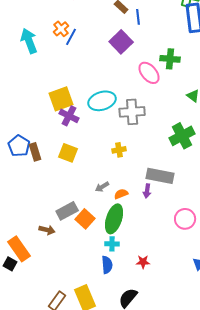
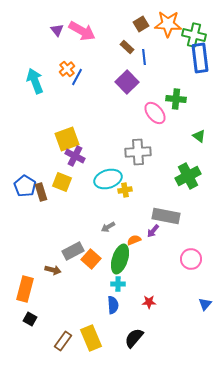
cyan ellipse: (102, 101) -> (108, 179), moved
yellow square: (68, 153) -> (62, 182), moved
purple arrow: (147, 191) -> (153, 231), turned 32
orange semicircle: (121, 194) -> (134, 240), moved
orange rectangle: (19, 249) -> (25, 289), turned 50
black square: (10, 264) -> (30, 319), moved

